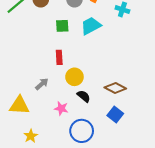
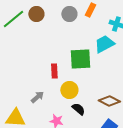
green square: (62, 26) -> (80, 59), moved, size x1.6
cyan trapezoid: (91, 26) -> (104, 44), moved

